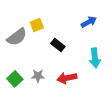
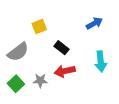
gray semicircle: (17, 37) -> (18, 52), moved
red arrow: (67, 78) -> (65, 71), moved

